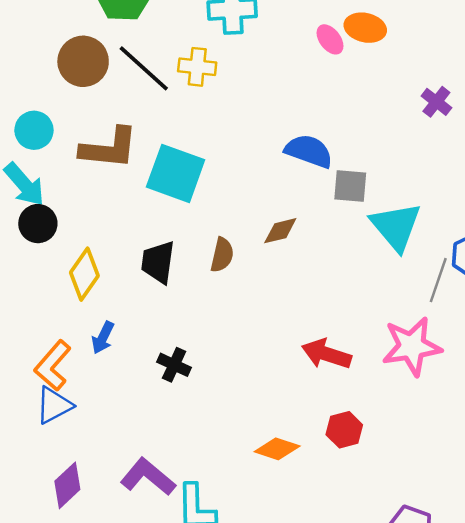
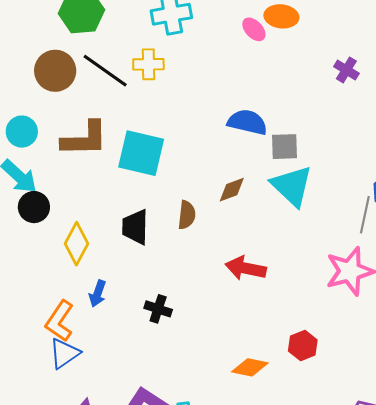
cyan triangle: (396, 226) -> (292, 186), moved
red arrow: (326, 354) -> (246, 268), moved

